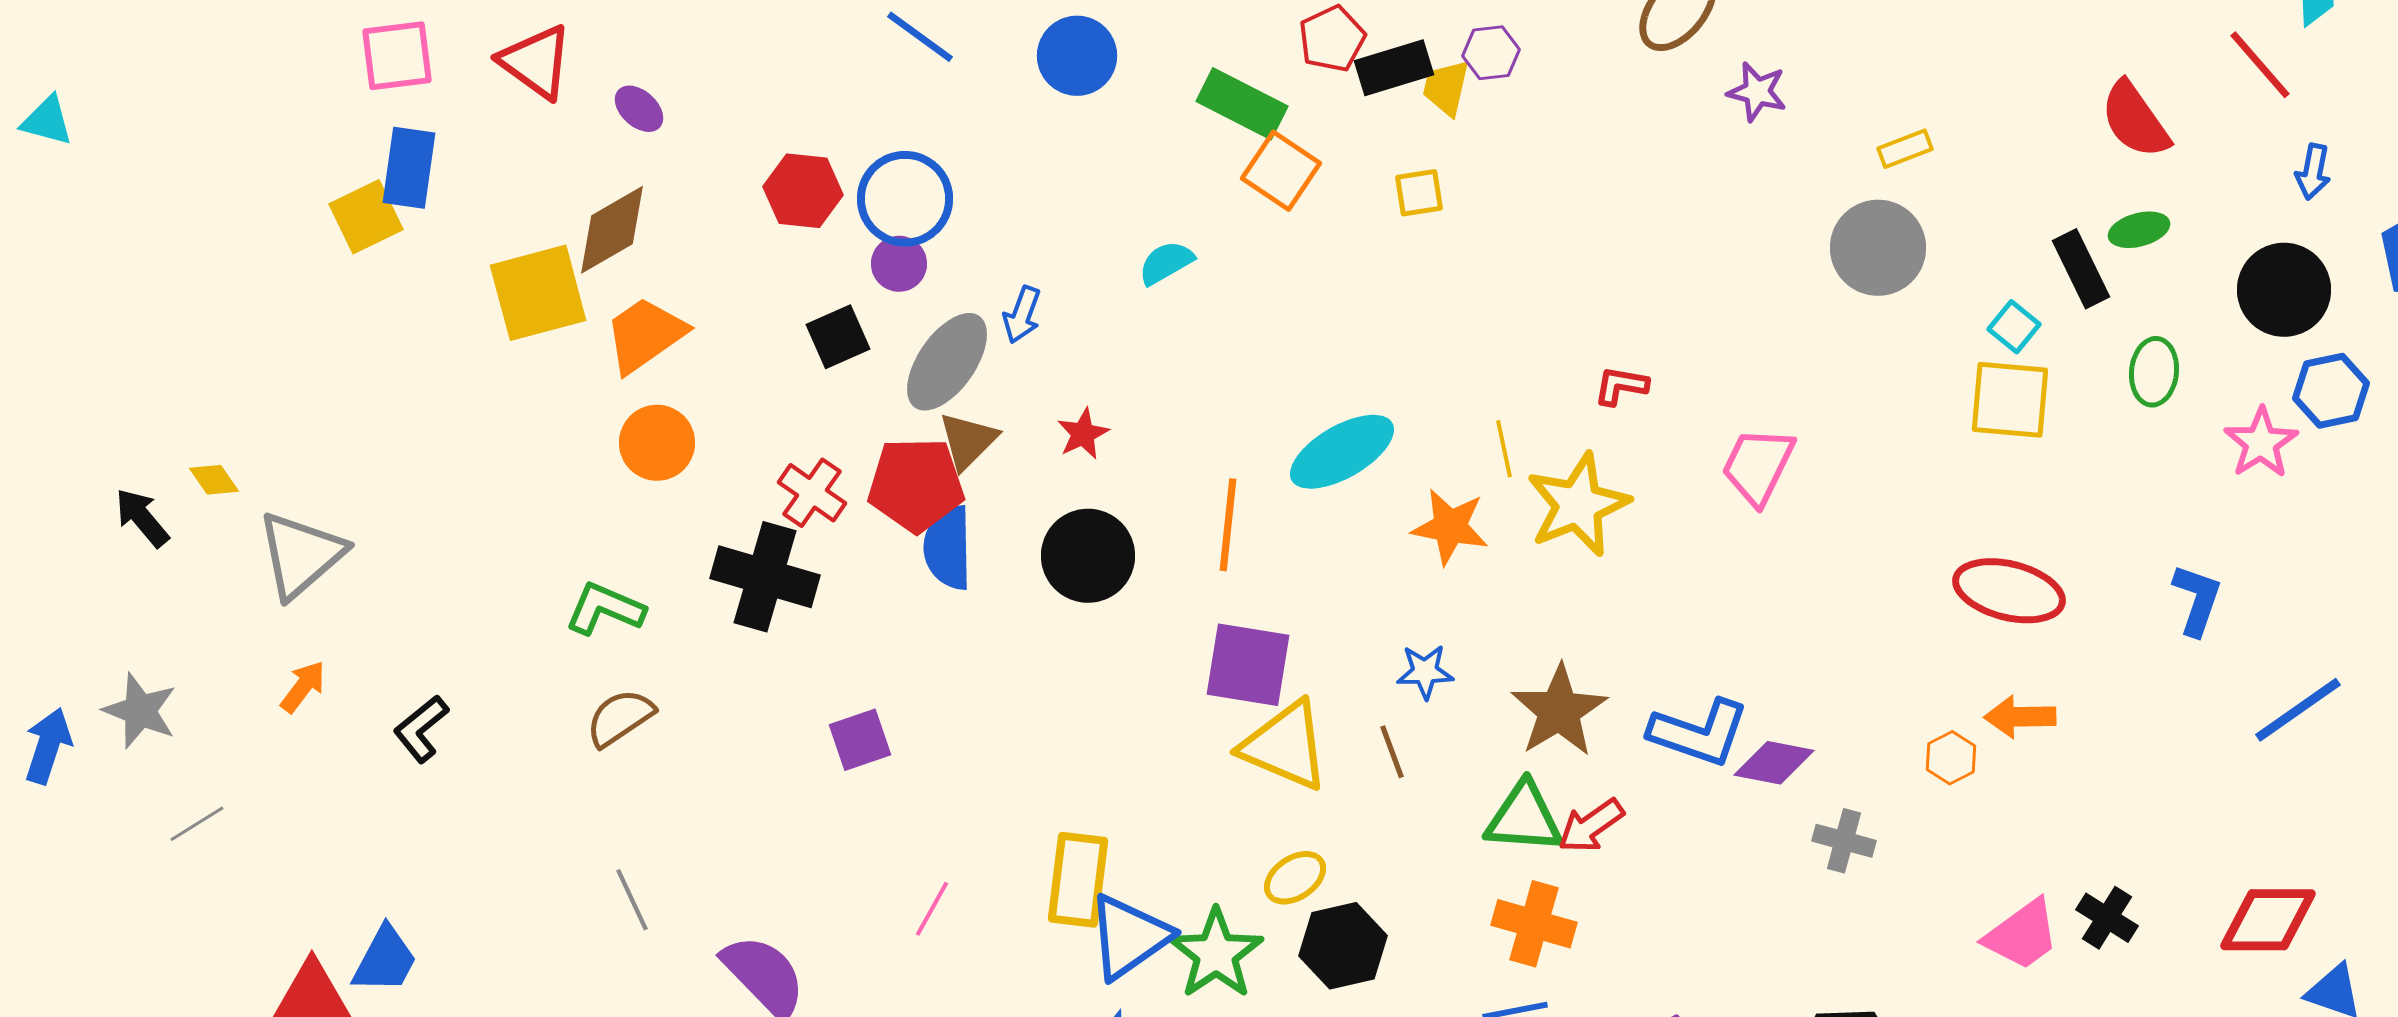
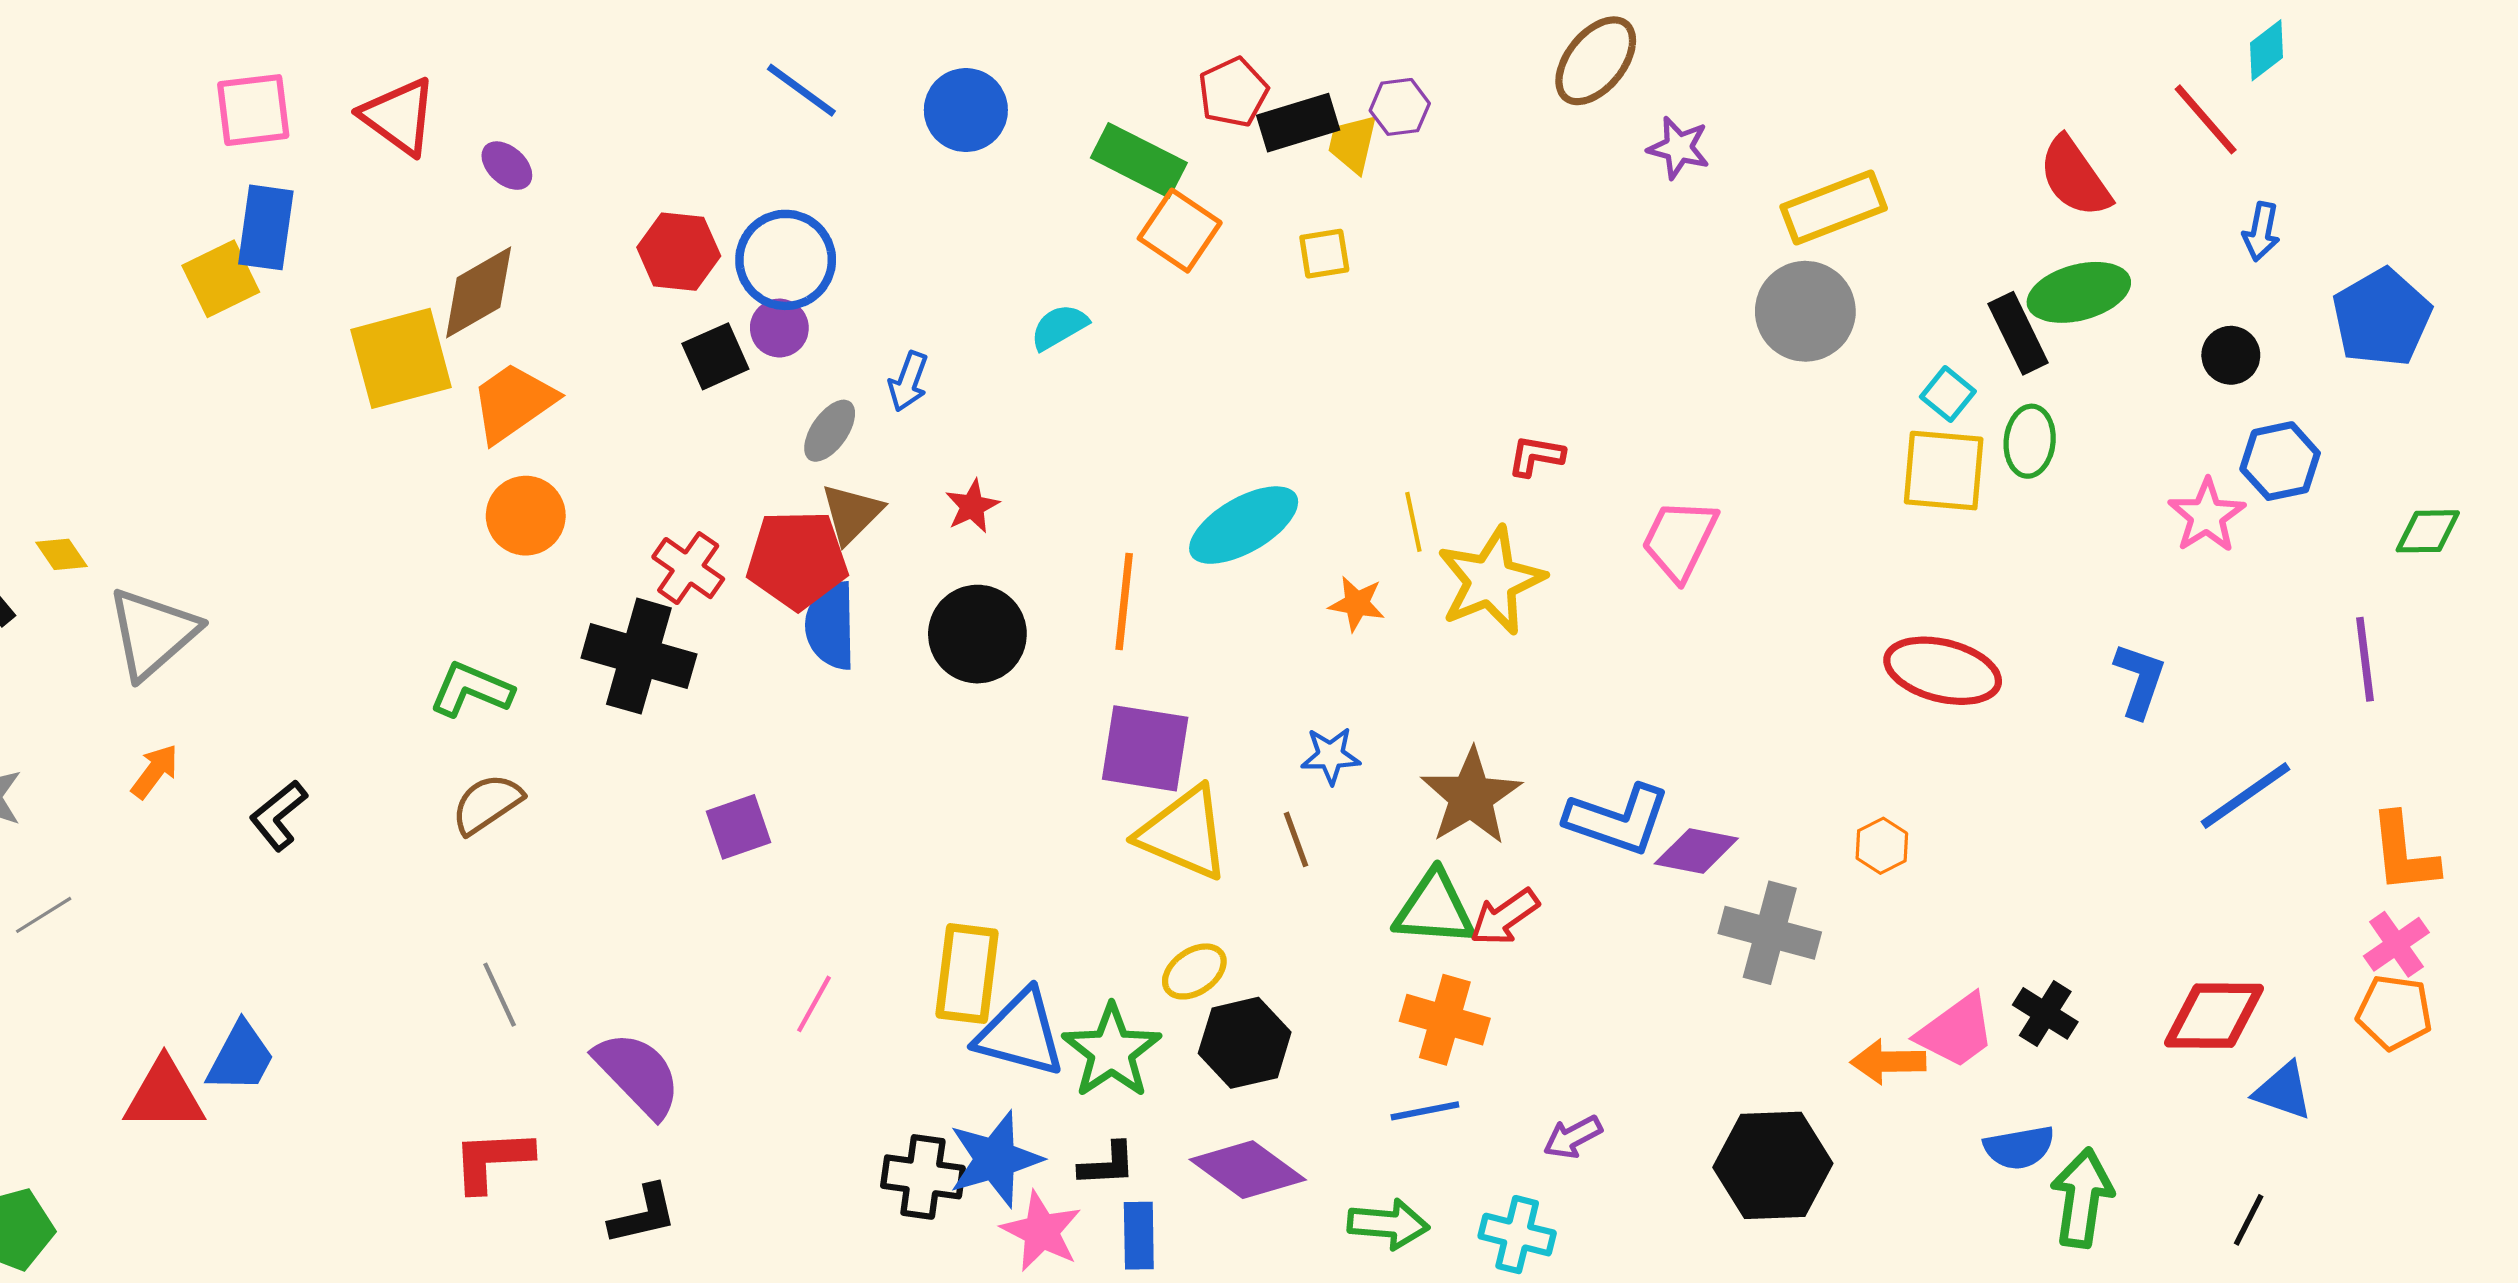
yellow rectangle: (1905, 149) -> (1834, 208), size x1.8
green ellipse: (2139, 230) -> (2079, 292), size x1.6
black circle: (2284, 290) -> (2231, 355), size x0.6
black square: (838, 337) -> (715, 356), moved
gray ellipse: (947, 362) -> (830, 431), size x0.6
green ellipse: (2154, 372) -> (2030, 441), moved
orange star: (1450, 527) -> (1357, 604), size x0.7
orange arrow: (2020, 717) -> (1888, 1062), moved
gray cross: (1844, 841) -> (1770, 933), size x1.5
blue triangle: (1129, 937) -> (1020, 1033), turned 50

